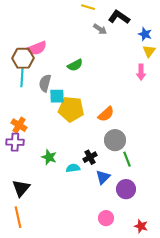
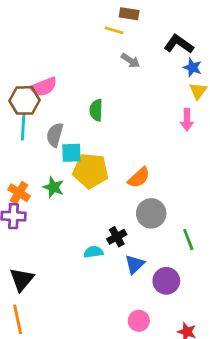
black L-shape: (119, 17) -> (179, 44), moved
green semicircle: (75, 65) -> (96, 110), turned 119
green star: (49, 157) -> (53, 187), moved
green line: (127, 159) -> (188, 240), moved

